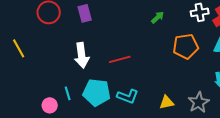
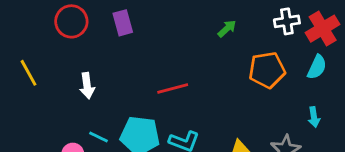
white arrow: (82, 55) -> (87, 86), moved, size x0.7
cyan line: (68, 93) -> (98, 137), turned -48

